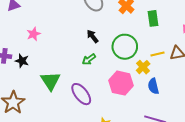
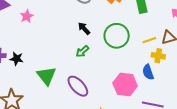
pink star: (33, 34) -> (27, 16), moved
yellow cross: (143, 67) -> (158, 56), moved, turned -32
pink hexagon: (121, 83) -> (125, 85), moved

